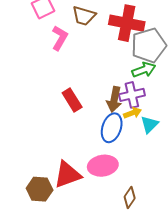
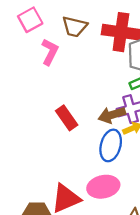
brown arrow: (114, 99) -> (112, 115), turned 65

